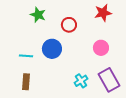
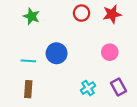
green star: (38, 15) -> (32, 16), moved
red circle: (69, 25) -> (82, 13), moved
purple rectangle: (109, 80) -> (118, 87), size x0.7

